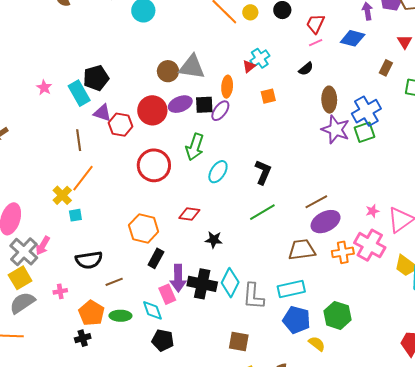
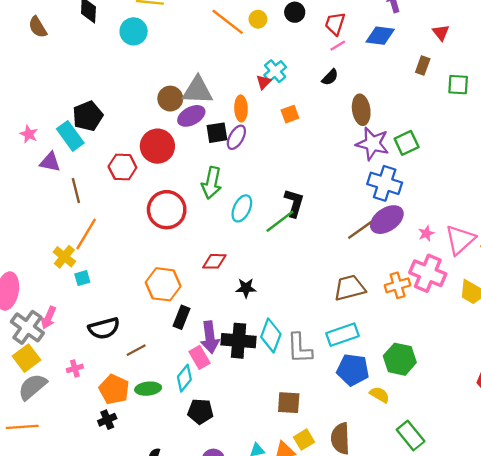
purple ellipse: (180, 104) -> (191, 116), moved
blue cross: (366, 111) -> (385, 183), moved, turned -36
purple triangle: (102, 113) -> (50, 162), moved
green line: (262, 212) -> (280, 221), moved
purple ellipse: (326, 222) -> (387, 220), moved
cyan diamond: (152, 310) -> (184, 378), turned 65

